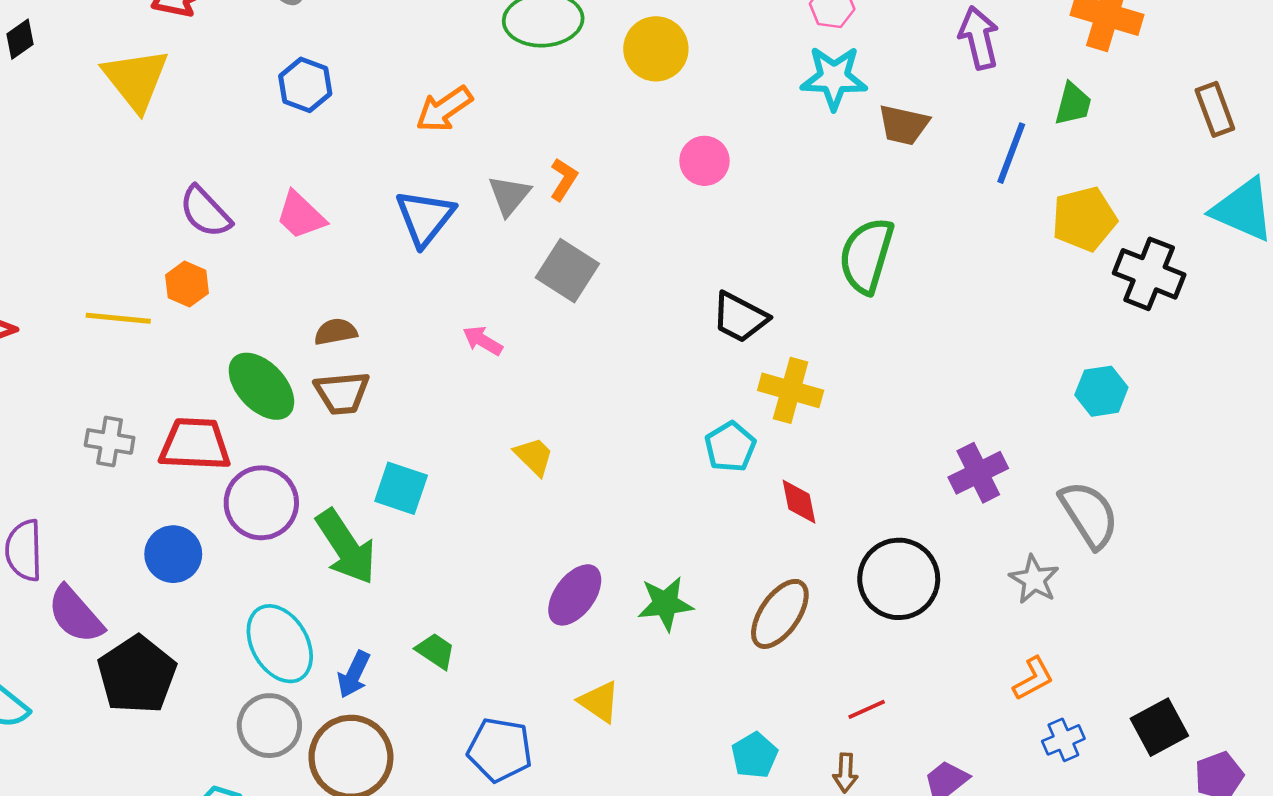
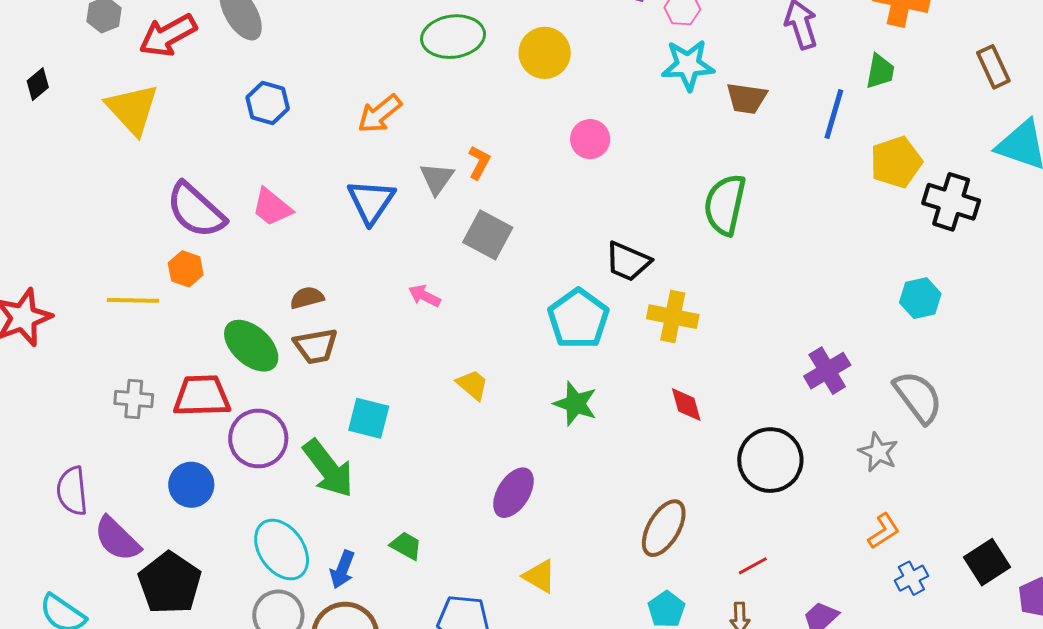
purple semicircle: (205, 212) -> (196, 210), size x1.4
cyan pentagon: (730, 447) -> (578, 319), moved, size x1.5
green star: (665, 604) -> (575, 404), moved, turned 30
brown ellipse: (780, 614) -> (664, 528), moved

